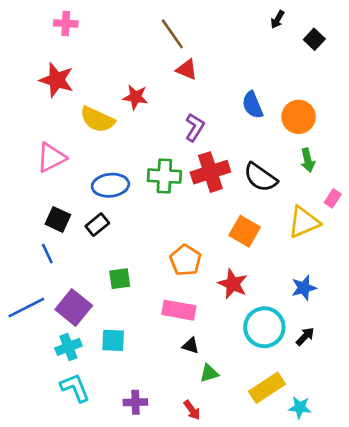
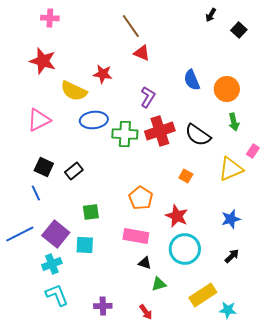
blue ellipse: (110, 185) -> (94, 120), moved
orange square: (245, 231) -> (186, 176), size x0.6
cyan circle: (264, 327) -> (185, 249), moved
cyan square: (113, 340) -> (85, 245), moved

